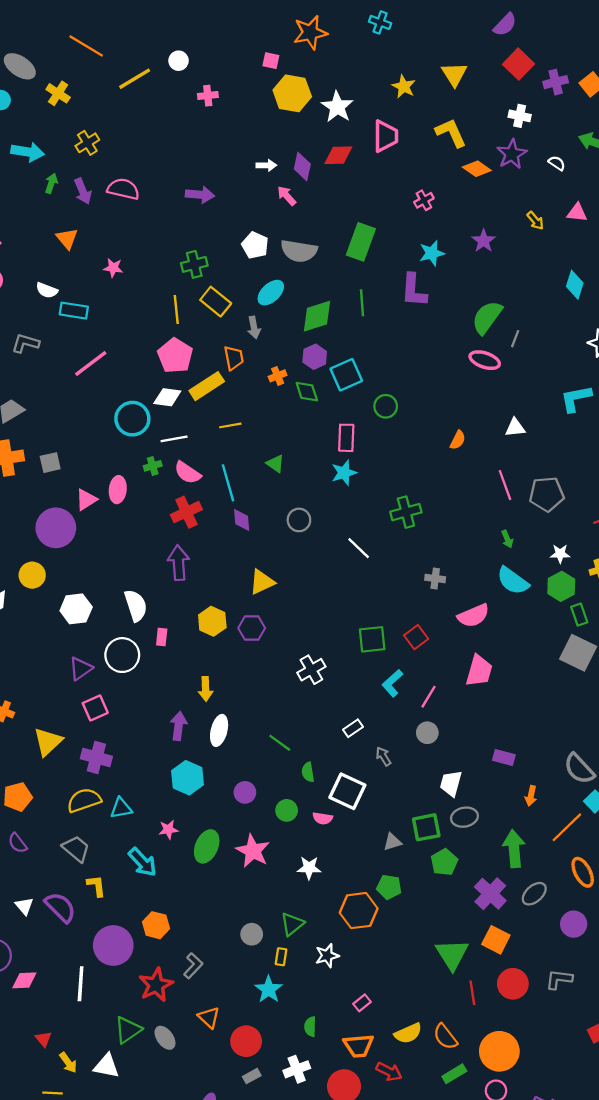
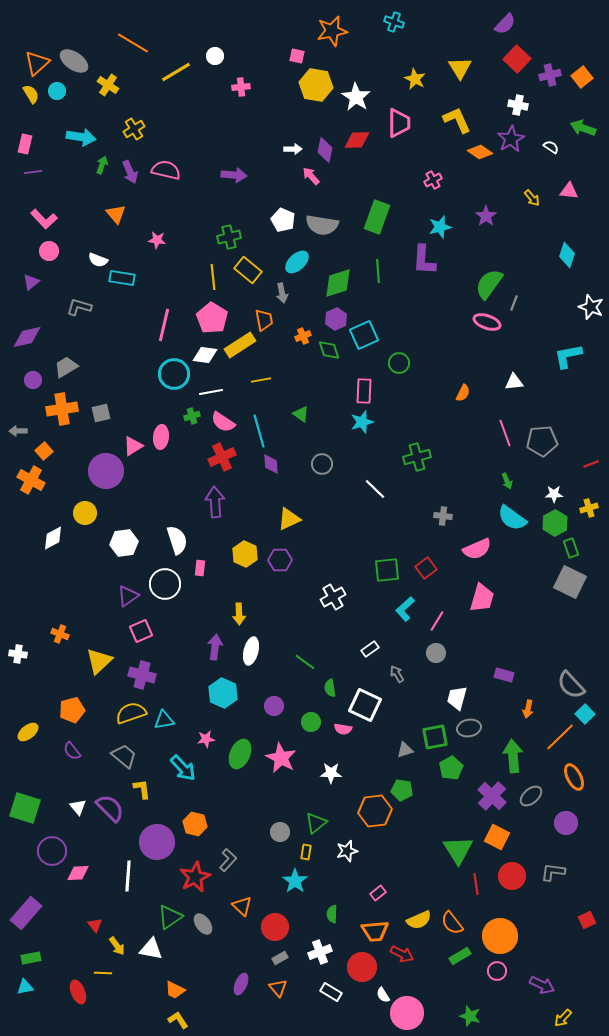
pink line: (91, 363) -> (164, 325), moved, turned -40

